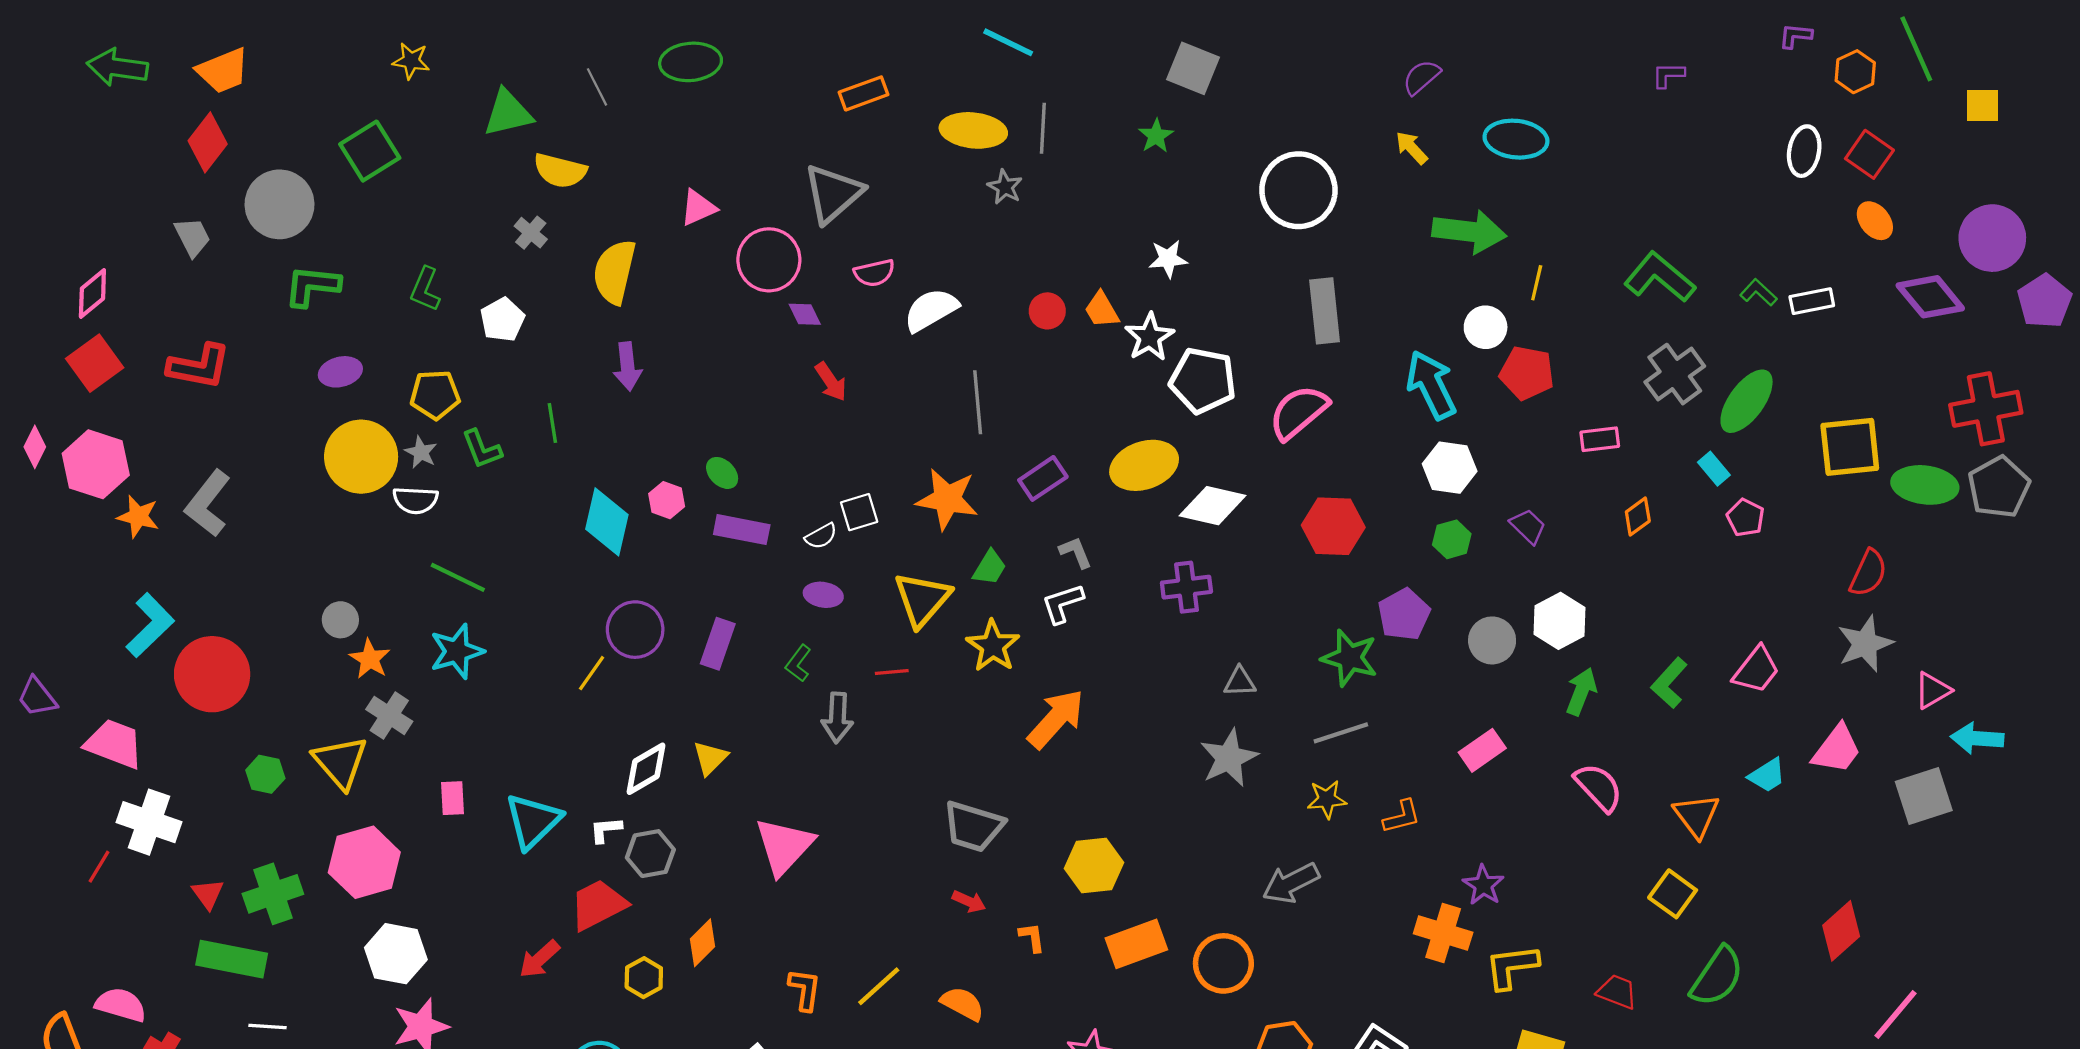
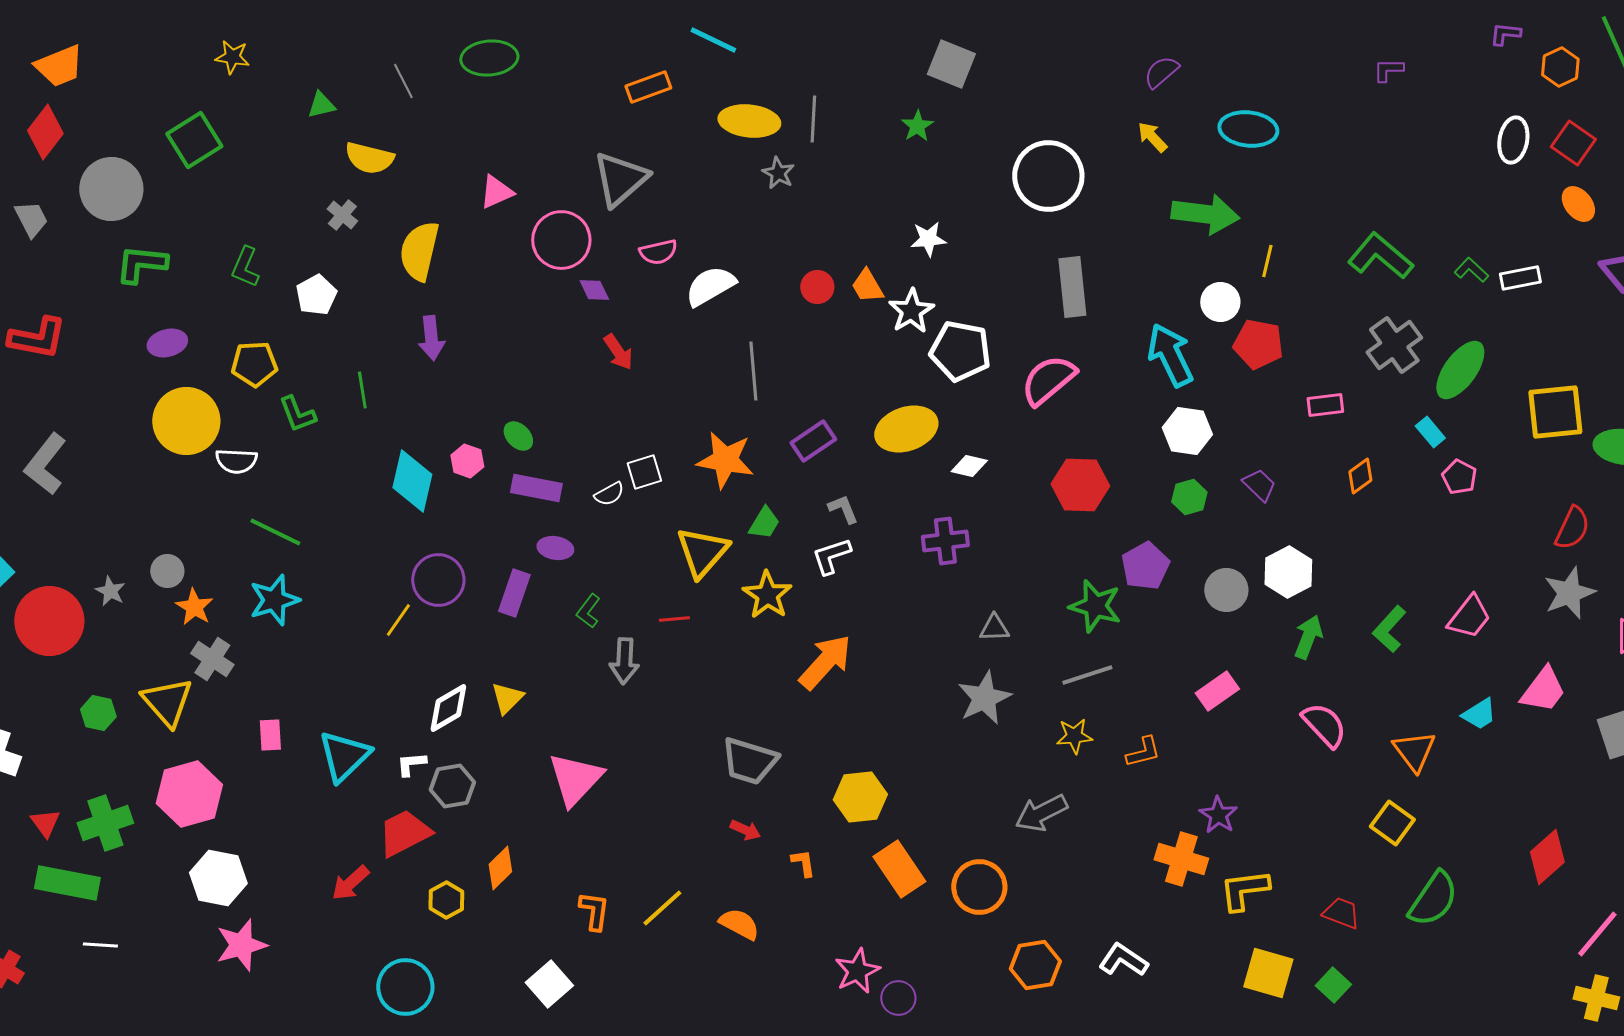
cyan line: (1008, 42) -> (713, 40), moved
green triangle: (508, 113) -> (321, 105), size x0.6
gray star: (421, 452) -> (110, 591), moved
white diamond: (1213, 506) -> (969, 466), size x0.6
purple ellipse: (823, 595) -> (555, 548), moved
orange rectangle: (1136, 944) -> (899, 869), turned 76

